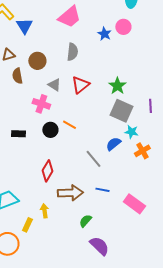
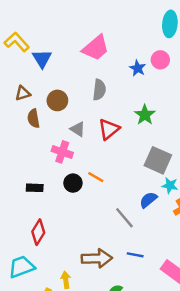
green star: (117, 86) -> (145, 115), moved
red diamond: (47, 171) -> (38, 232), moved

